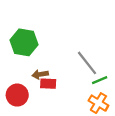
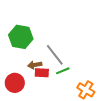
gray line: (87, 63) -> (55, 55), moved
green line: (100, 80) -> (63, 71), moved

